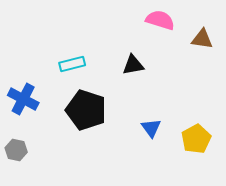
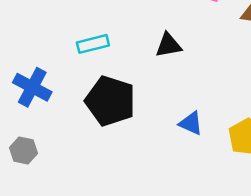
blue triangle: (151, 128) -> (191, 123), turned -30

